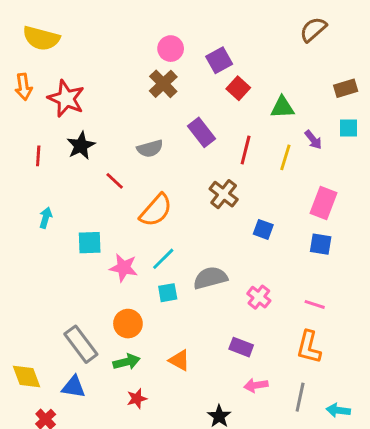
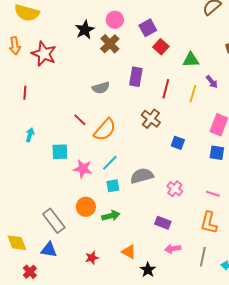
purple rectangle: (201, 132) -> (136, 77), turned 48
black star: (81, 146) -> (85, 30), moved
red line: (115, 181) -> (80, 120), moved
orange triangle: (179, 360) -> (129, 252), moved
green arrow: (126, 362) -> (111, 216), moved

